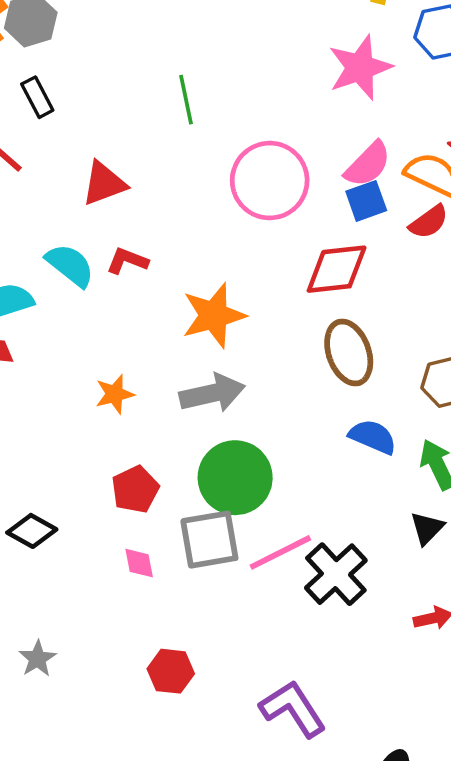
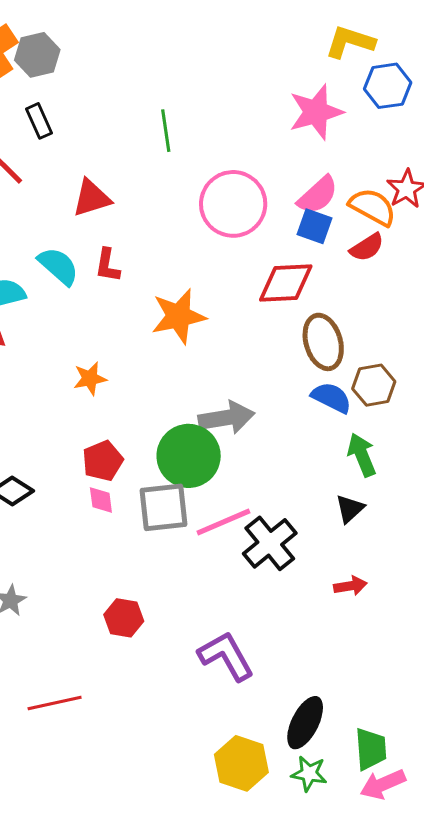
blue square: (366, 201) -> (315, 226), turned 36
red L-shape: (127, 261) -> (107, 265), turned -105
brown ellipse: (349, 353) -> (323, 342), moved
gray arrow: (212, 393) -> (226, 418), moved
blue semicircle: (373, 437) -> (331, 398), moved
pink diamond: (139, 563) -> (101, 500), moved

